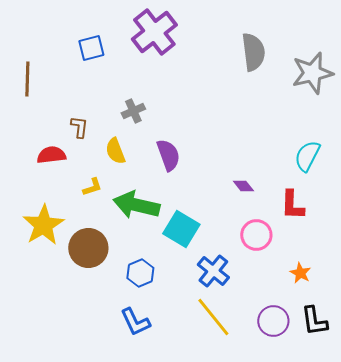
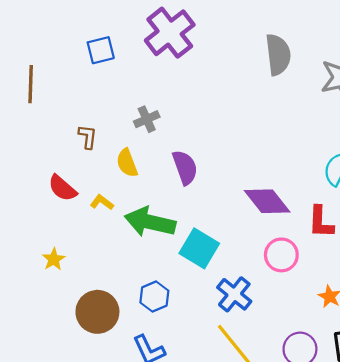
red semicircle: (51, 155) -> (62, 188), moved, turned -132
purple diamond: (243, 186) -> (267, 201), size x2.0
yellow L-shape: (92, 187) -> (102, 202), turned -125
yellow star: (43, 225) -> (54, 259), moved, size x0.5
brown circle: (88, 248) -> (97, 312), moved

